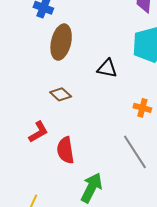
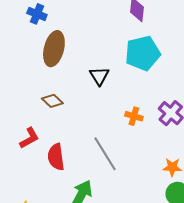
black triangle: (107, 68) -> (99, 76), turned 45
gray line: (135, 152) -> (105, 154), moved

